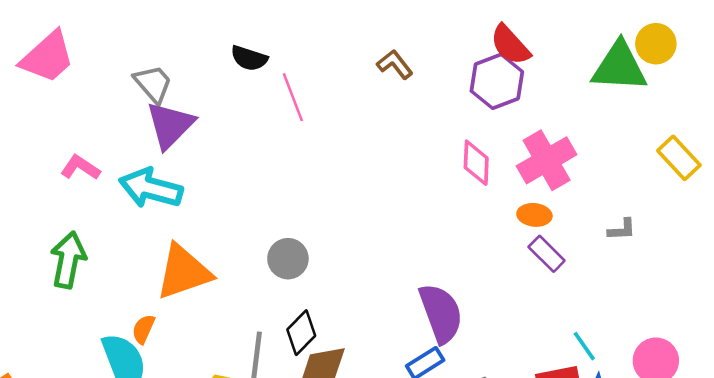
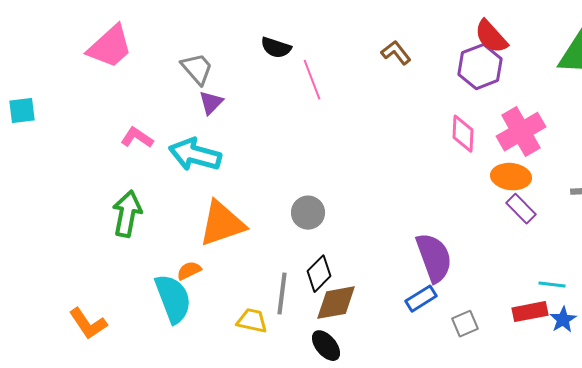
purple triangle: (170, 125) -> (211, 103), size x0.6
orange ellipse: (534, 215) -> (511, 177), size x1.4
orange semicircle: (143, 329) -> (189, 271), turned 40
cyan line: (584, 346) -> (552, 285), turned -48

